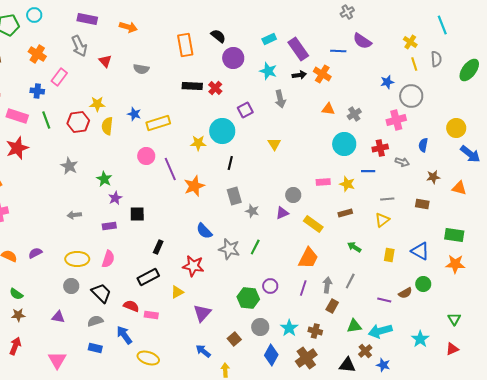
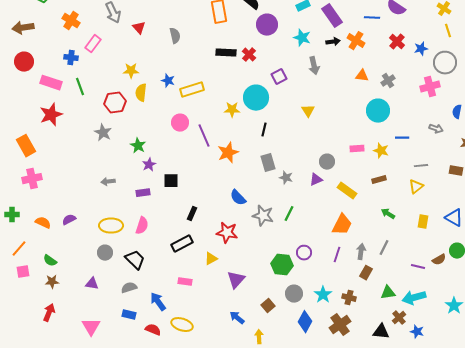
gray semicircle: (141, 69) -> (175, 36), turned -112
red hexagon: (78, 122) -> (115, 103), moved
red cross: (380, 148) -> (397, 42), moved, turned -35
red semicircle: (131, 306) -> (153, 330), moved

